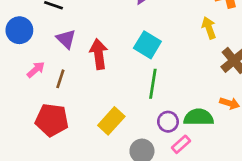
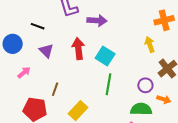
red arrow: (99, 54) -> (78, 49), moved
brown line: (60, 79) -> (55, 89), moved
purple circle: (168, 122) -> (145, 85), moved

